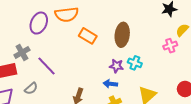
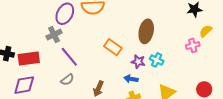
orange rectangle: (88, 36) -> (113, 47), moved
gray cross: (22, 52) -> (54, 35), moved
gray semicircle: (31, 88) -> (67, 80), moved

